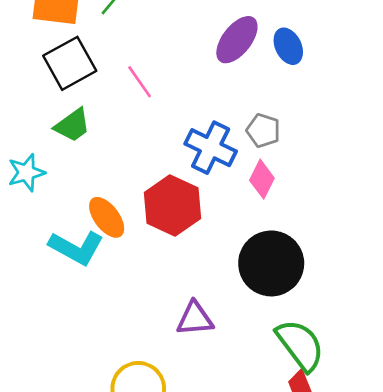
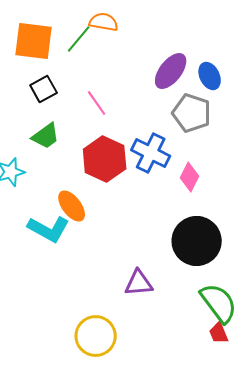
black square: (70, 63) -> (44, 89), size x0.7
gray pentagon: (263, 130) -> (192, 113), moved, size x1.5
red hexagon: (172, 206) -> (105, 159), moved

